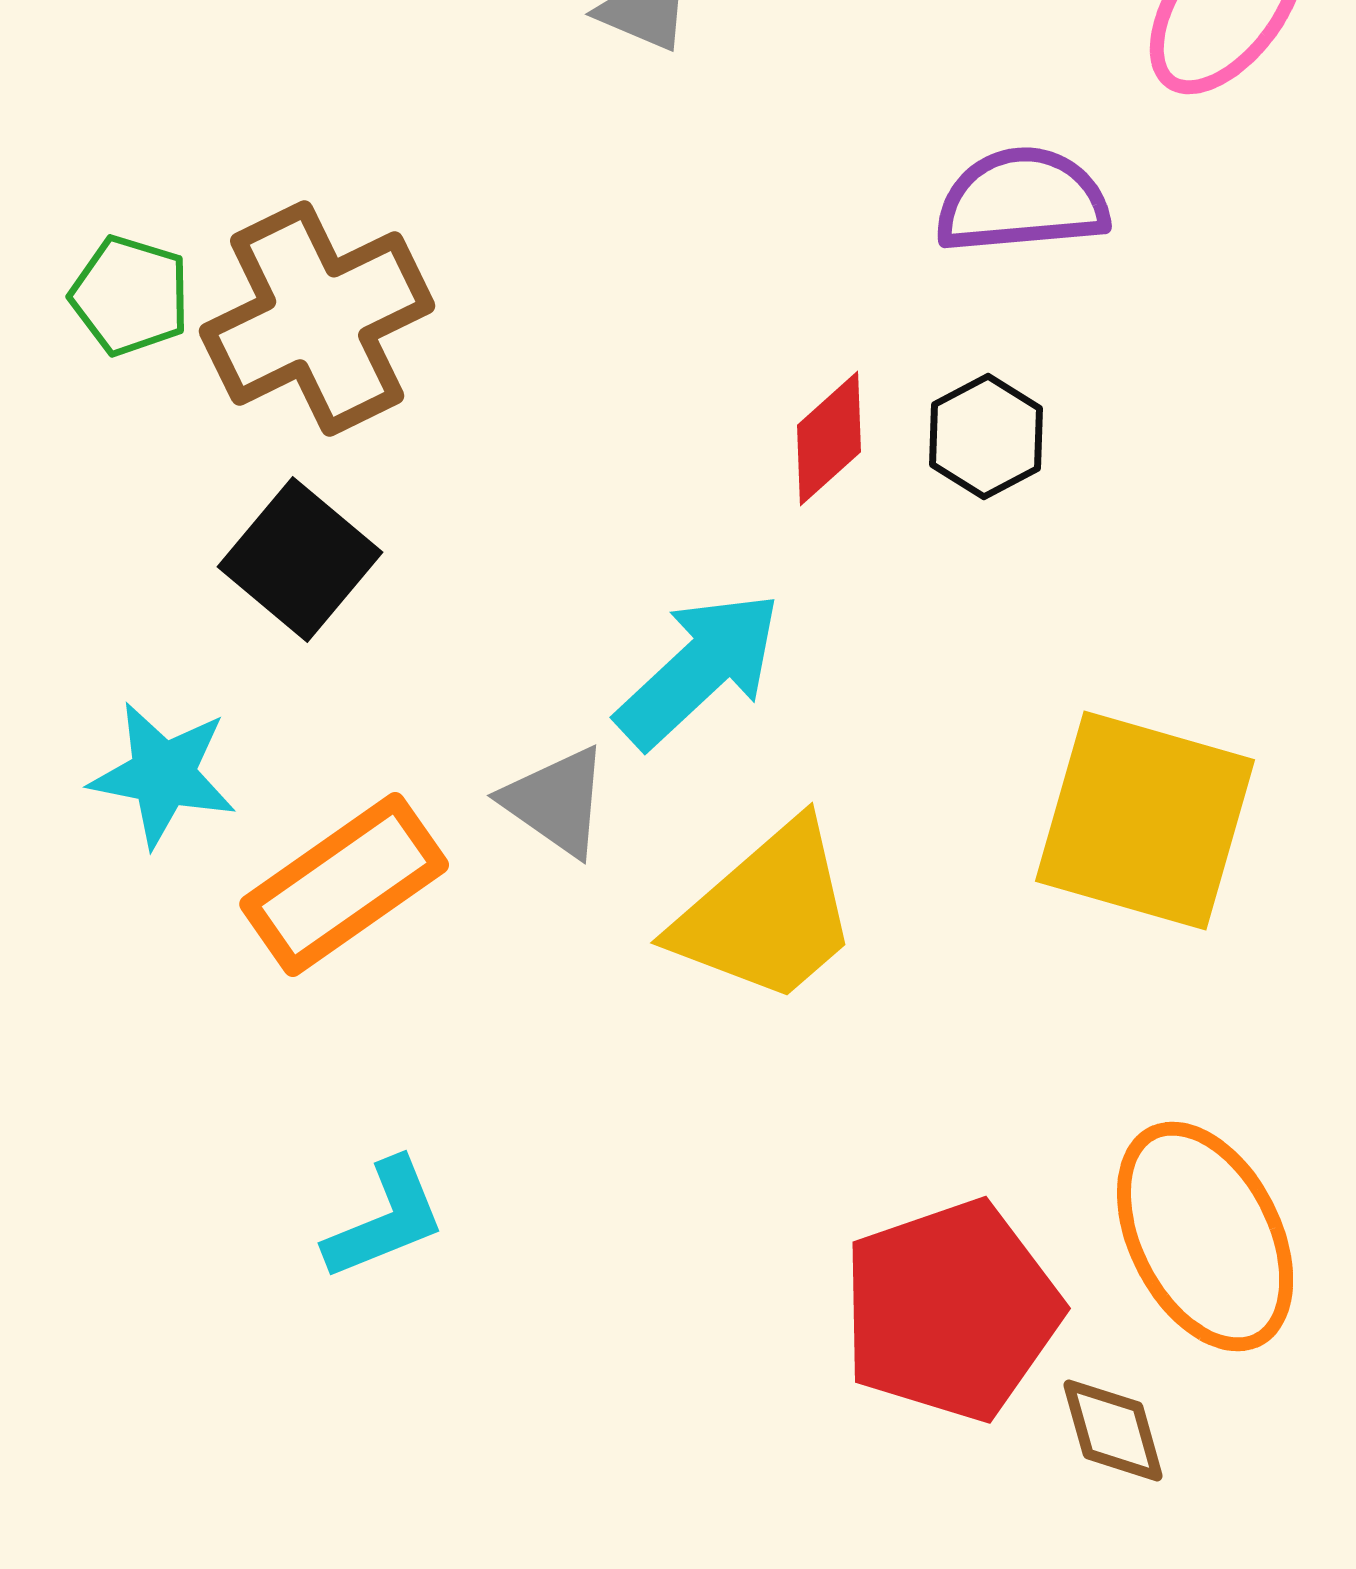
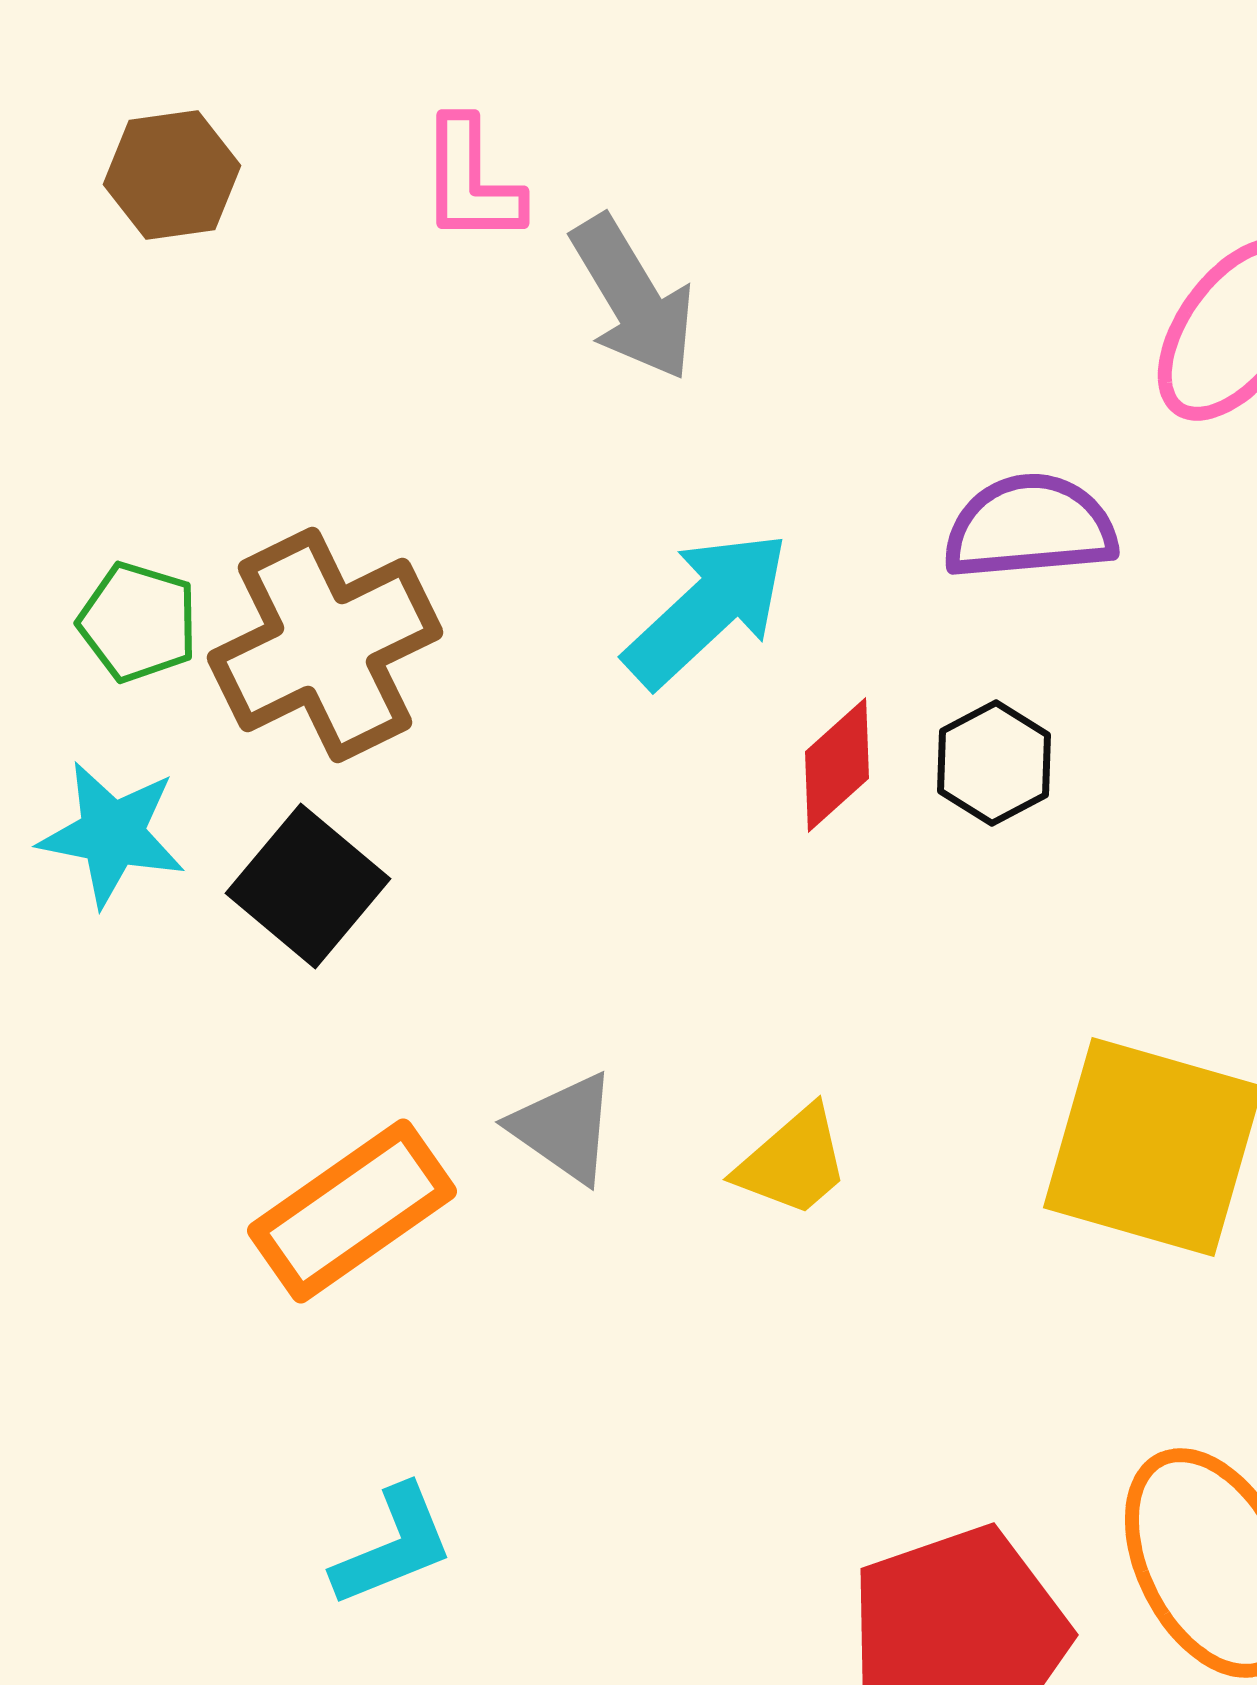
cyan arrow: (699, 669) -> (707, 609), moved
cyan star: (163, 774) -> (112, 834), moved
yellow trapezoid: (767, 913) -> (793, 1162), moved, size x0.6

